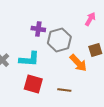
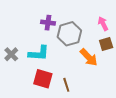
pink arrow: (90, 19) -> (103, 24), moved, turned -56
brown line: (64, 90) -> (66, 85), moved, turned 64

